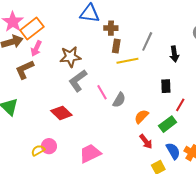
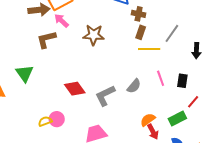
pink arrow: (36, 48) -> (61, 21), turned 98
gray L-shape: (78, 81) -> (105, 96), moved
pink line: (102, 92) -> (161, 78), moved
orange semicircle: (141, 117) -> (148, 120), moved

